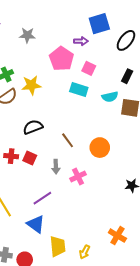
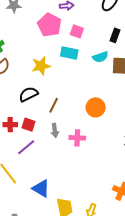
yellow star: (31, 85) -> (41, 66), moved
brown line: (68, 140) -> (54, 105), moved, turned 70
pink cross: (78, 177) -> (77, 138), turned 35
purple line: (42, 198) -> (26, 147), moved

